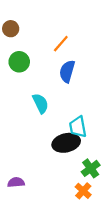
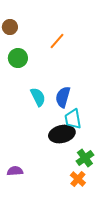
blue semicircle: (67, 71) -> (63, 97), moved

